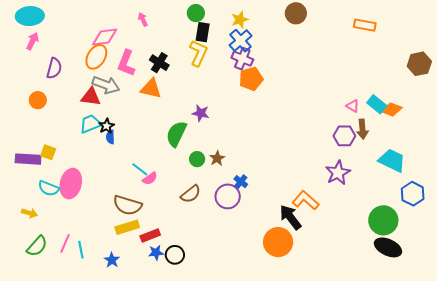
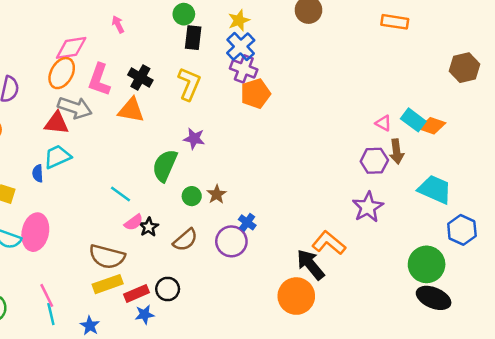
yellow L-shape: (198, 53) -> (189, 84), moved
black star: (106, 126) -> (149, 227), moved
blue semicircle: (110, 137) -> (38, 173), moved
cyan line: (140, 169) -> (121, 194), moved
pink line: (65, 243) -> (47, 295), moved, turned -48
black circle: (175, 255) -> (168, 289), moved

